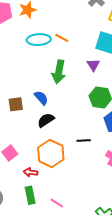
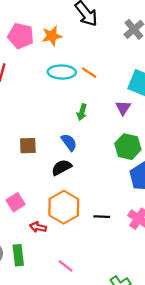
green arrow: (59, 72) -> (82, 112), size x0.6
blue semicircle: (41, 98) -> (69, 142), moved
black line: (84, 140) -> (102, 217), moved
green rectangle: (30, 195) -> (18, 255), moved

